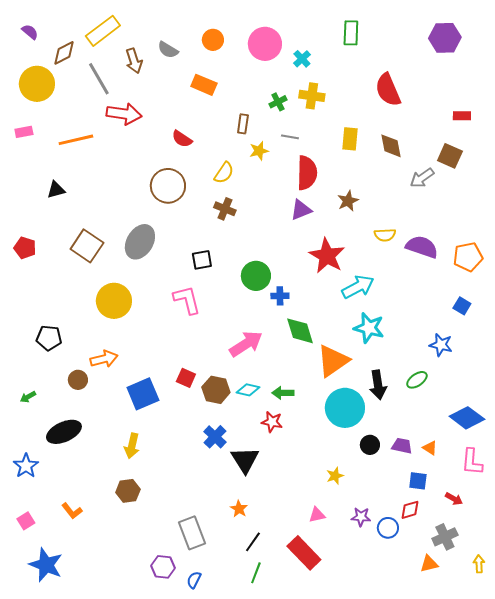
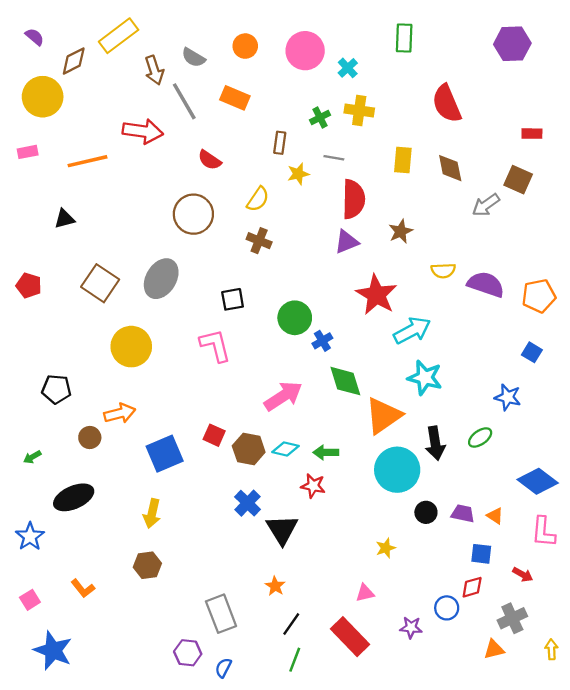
gray line: (99, 79) -> (184, 101), moved
blue cross: (280, 296) -> (322, 341), turned -30
purple star: (361, 517) -> (411, 627), moved

